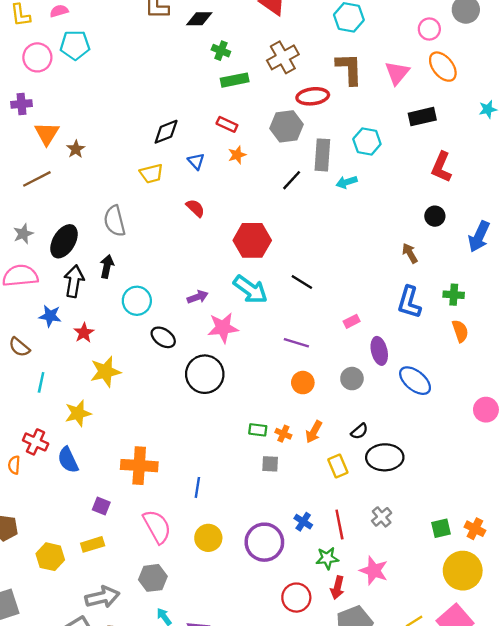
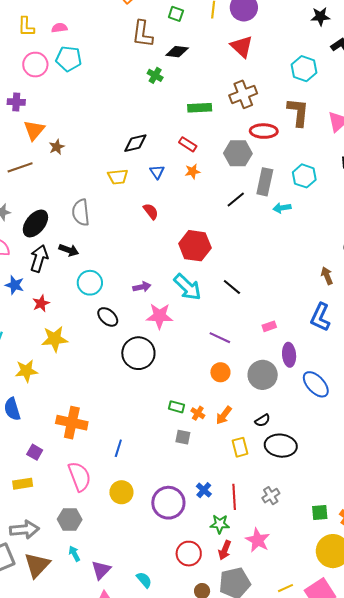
green cross: (221, 51) -> (155, 75), moved
black arrow: (107, 266) -> (69, 250), turned 90
gray circle: (352, 379) -> (263, 375), size x1.5

